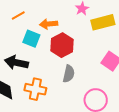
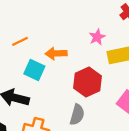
red hexagon: (62, 45) -> (88, 82), moved

